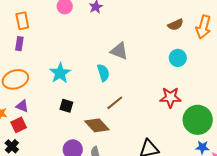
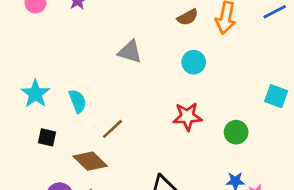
gray triangle: (119, 51) -> (130, 52), moved
cyan semicircle: (103, 73) -> (77, 101), moved
green circle: (198, 120) -> (236, 132), moved, size x0.6

